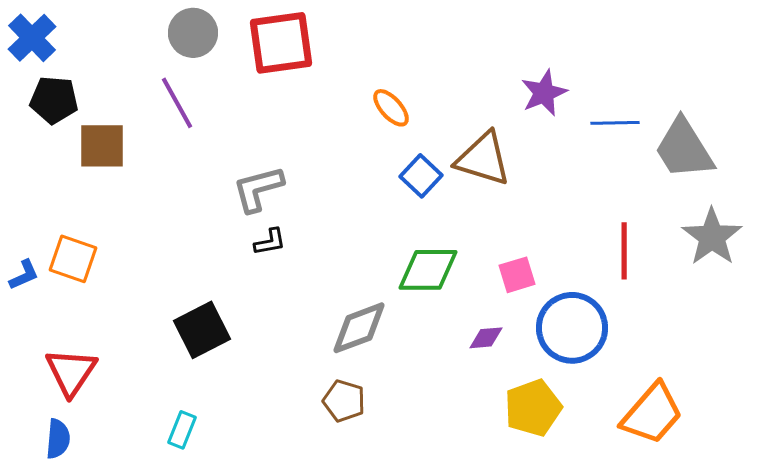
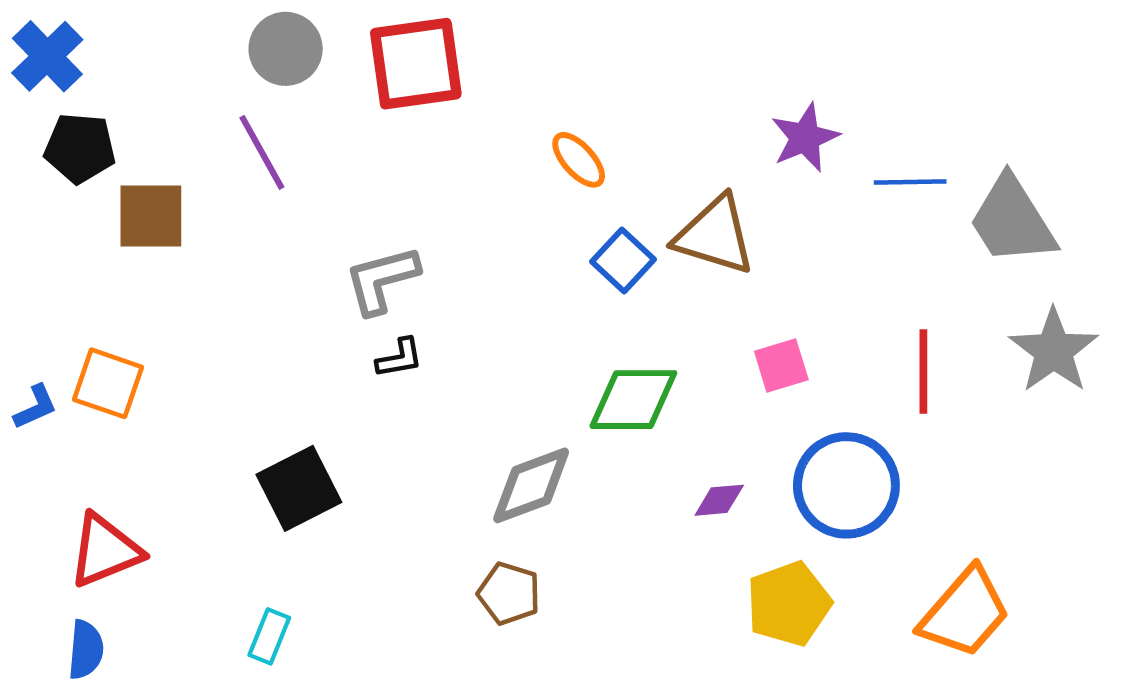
pink square: (517, 275) -> (781, 366), moved
red triangle: (71, 372) -> (105, 551), turned 34

